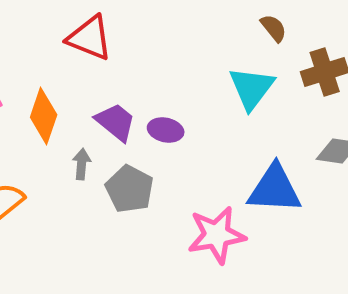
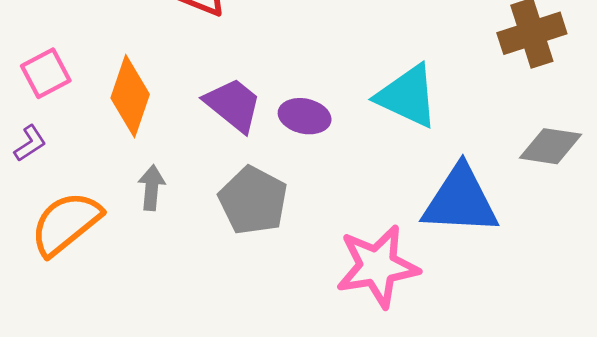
cyan triangle: (252, 88) -> (408, 96), moved, turned -42
gray arrow: (82, 164) -> (152, 188), moved

